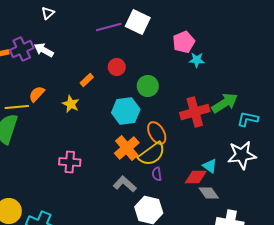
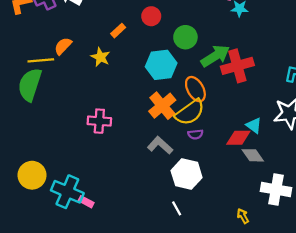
green arrow: (225, 103) -> (215, 56), moved
purple semicircle: (157, 174) -> (195, 134), turned -88

